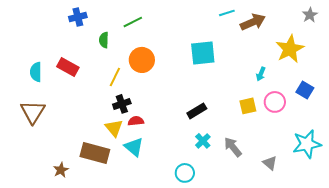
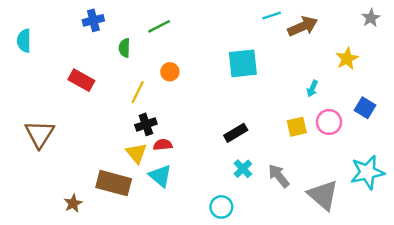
yellow star: (290, 49) -> (347, 59), size x0.7
orange circle: (142, 60) -> (170, 72), size x0.6
cyan semicircle: (36, 72) -> (24, 41), moved
gray triangle: (270, 163) -> (323, 195), size x1.8

